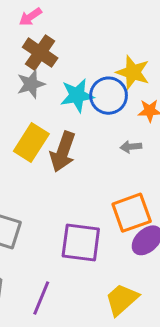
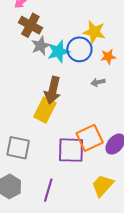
gray star: (31, 84) -> (41, 46), moved
yellow rectangle: (31, 143) -> (45, 110), moved
orange square: (132, 213) -> (90, 138), moved

